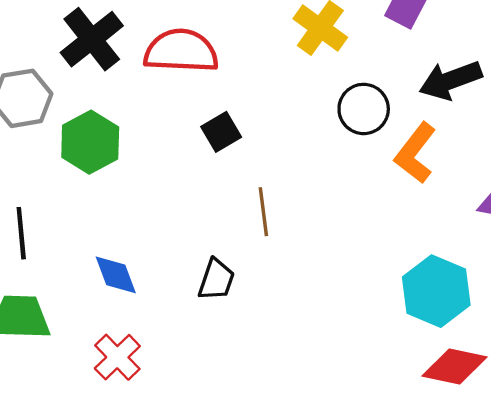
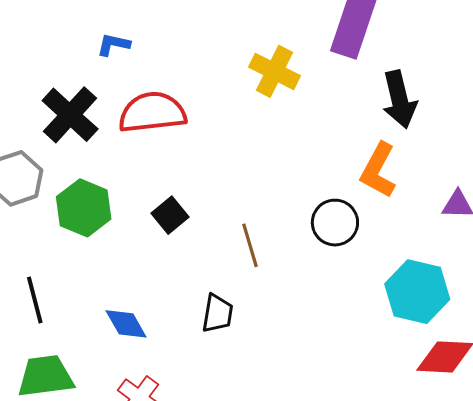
black arrow: (451, 80) -> (399, 99), turned -74
black circle: (364, 109) -> (335, 223), moved
black square: (221, 132) -> (170, 215), moved

